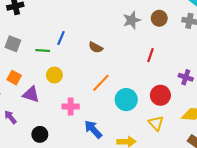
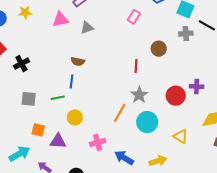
brown circle: (159, 18) -> (159, 49), moved
gray star: (132, 20) -> (139, 95), moved
brown semicircle: (96, 47) -> (78, 61), moved
red line: (151, 55) -> (136, 66), moved
red circle: (160, 95) -> (176, 96), moved

